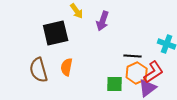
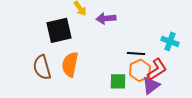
purple arrow: (103, 21) -> (106, 18), turned 66
orange semicircle: (67, 67) -> (70, 64), size x1.4

